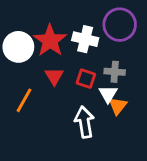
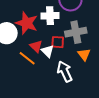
gray cross: (115, 72) -> (76, 32), size x1.5
white triangle: (108, 94) -> (48, 51), moved
orange line: (24, 100) -> (27, 58), moved, turned -66

